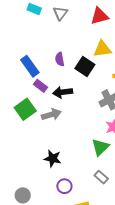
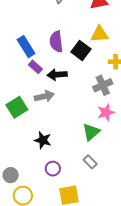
purple semicircle: (60, 59) -> (56, 42), size x1.5
green square: (25, 109) -> (17, 107), moved

